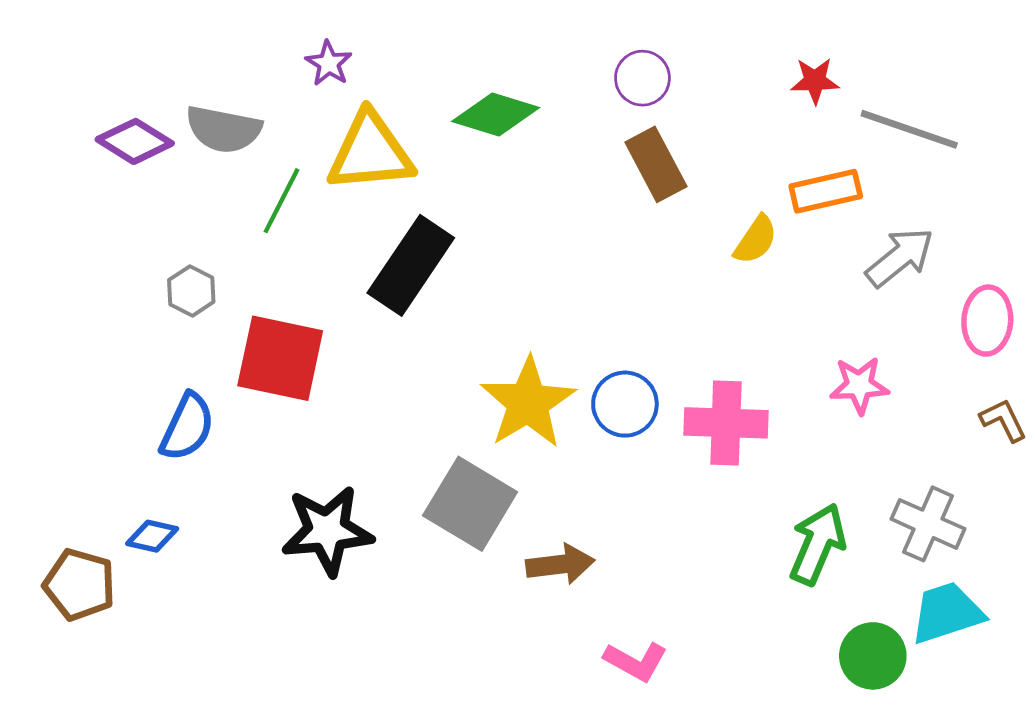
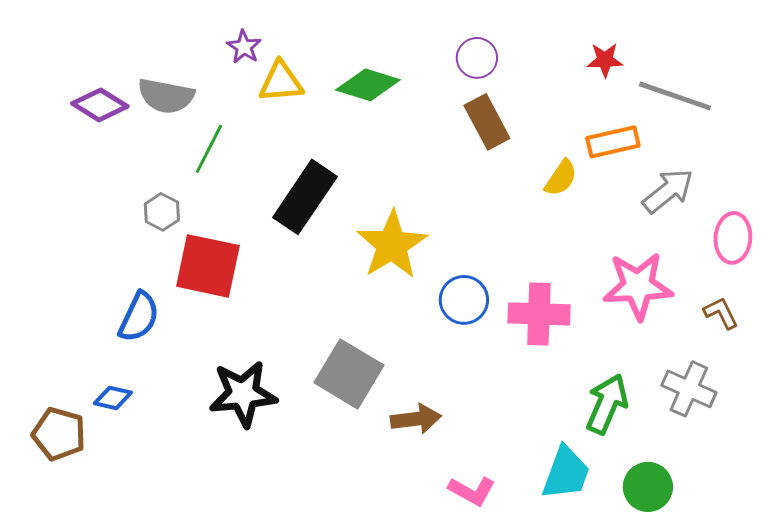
yellow triangle: (370, 152) -> (281, 82), moved, size x0.7
gray hexagon: (191, 291) -> (162, 212), moved
pink star: (859, 385) -> (638, 286), size x1.6
yellow star: (528, 403) -> (392, 245), moved
brown L-shape: (1003, 420) -> (721, 313), moved
cyan trapezoid: (947, 613) -> (566, 473), moved, turned 128

